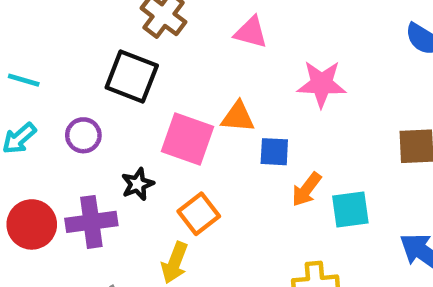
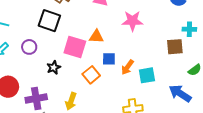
blue square: (274, 152) -> (109, 59), moved
orange square: (199, 214) -> (91, 75), moved
purple cross: (91, 222) -> (36, 99), moved

